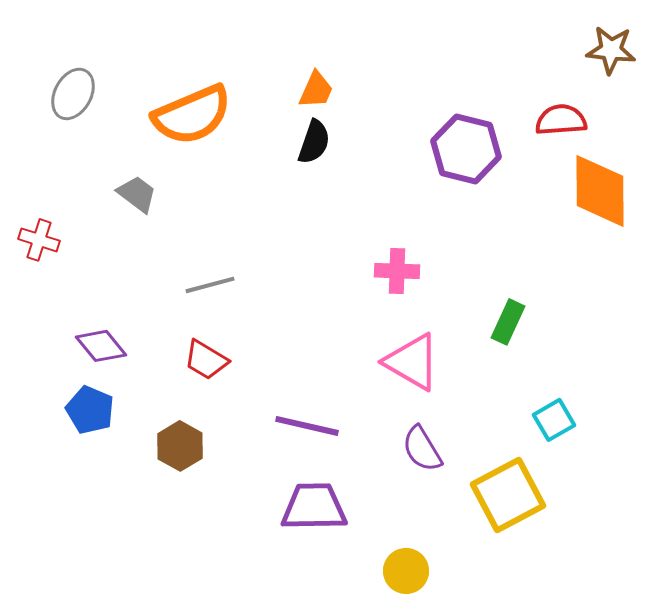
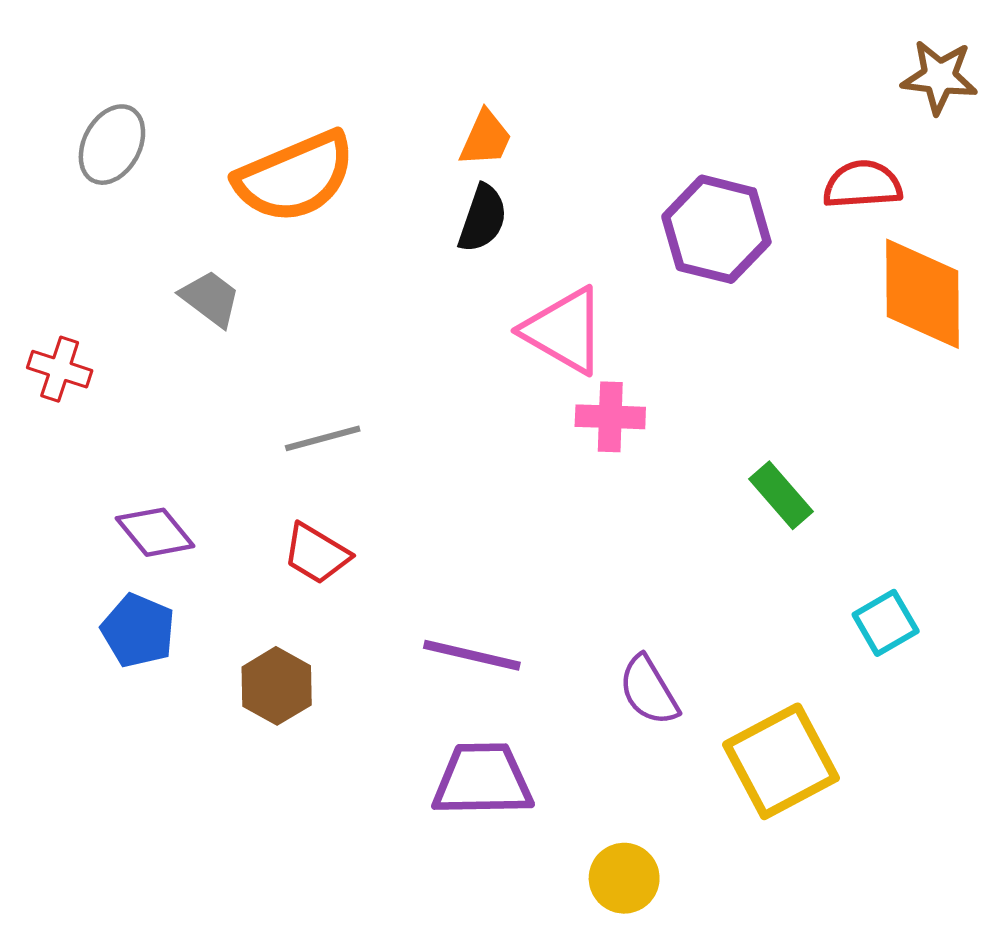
green rectangle: (508, 322) -> (781, 495), turned -66
pink triangle: (412, 362) -> (564, 331), moved
cyan square: (554, 420) -> (886, 623), moved

